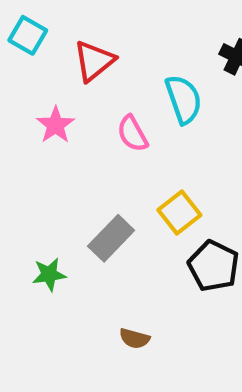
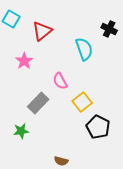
pink semicircle: (132, 134) -> (60, 81), moved
gray rectangle: (111, 238) -> (38, 103), moved

